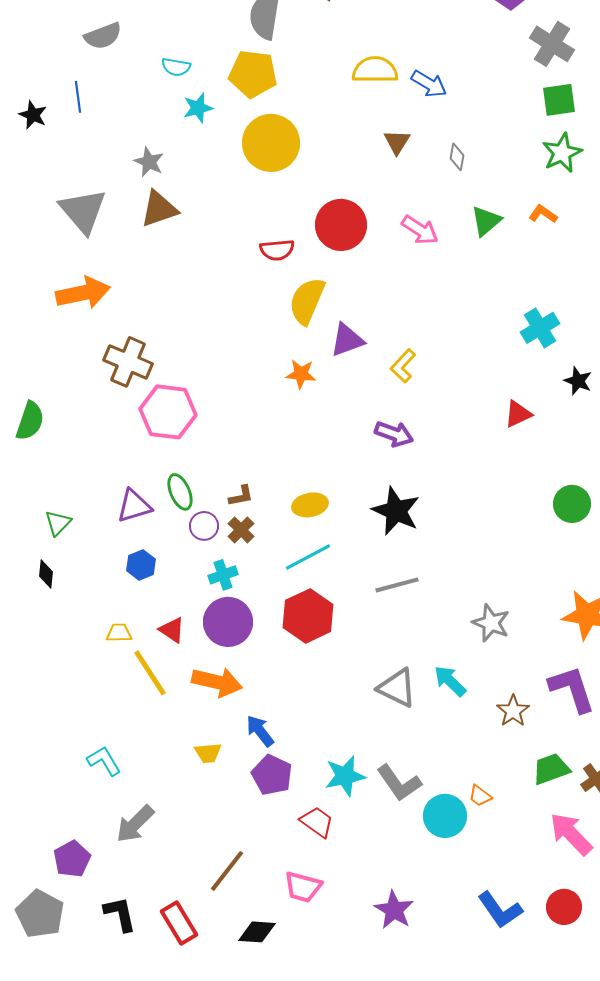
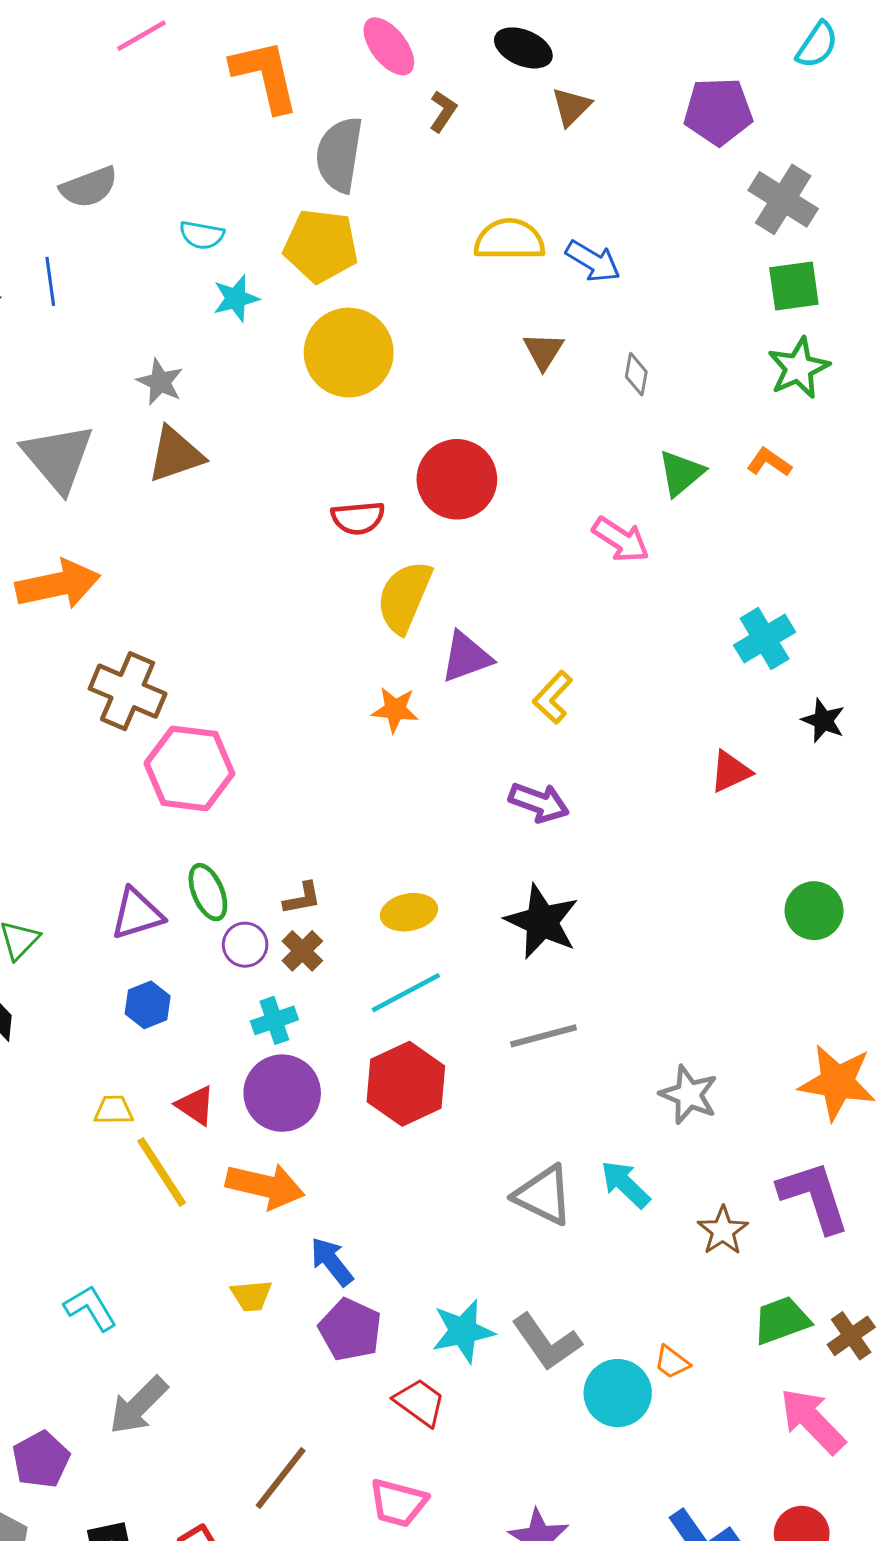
pink arrow: (420, 230) -> (621, 540), moved

